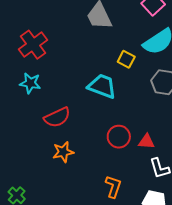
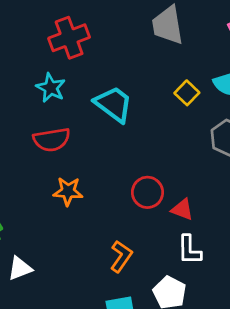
cyan trapezoid: (102, 86) -> (114, 104), moved
red semicircle: (57, 117) -> (52, 140), moved

